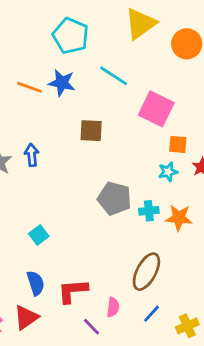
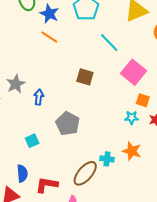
blue star: (62, 83) -> (49, 14), moved
blue arrow: (32, 155) -> (39, 97), moved
gray pentagon: (114, 199) -> (68, 124), moved
cyan cross: (149, 211) -> (107, 159), moved
brown ellipse: (146, 272) -> (85, 173), moved

